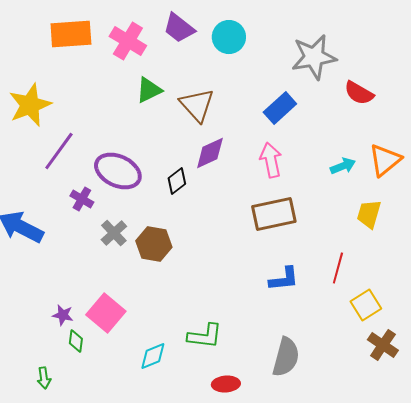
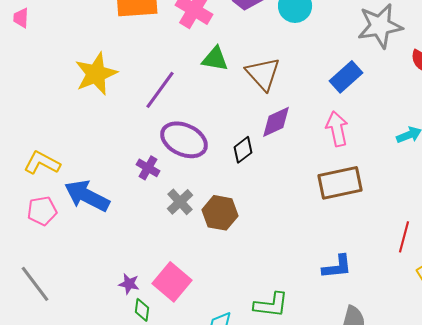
green triangle: (149, 90) -> (215, 59), turned 36
purple line: (59, 151) -> (160, 90), moved
blue L-shape: (284, 279) -> (337, 267), moved

